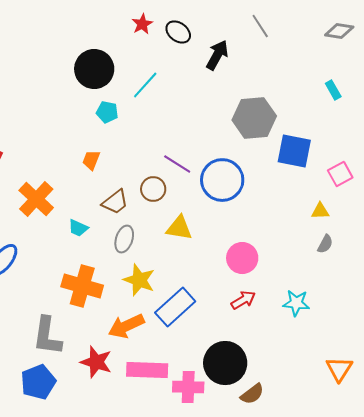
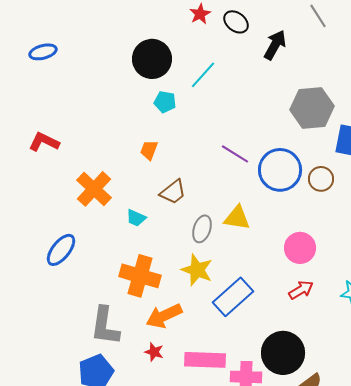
brown circle: (153, 189) -> (321, 179), moved
gray ellipse: (124, 239) -> (202, 229), moved
orange arrow: (126, 326) -> (164, 316), moved
red star: (96, 362) -> (154, 352), size x0.6

